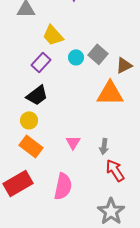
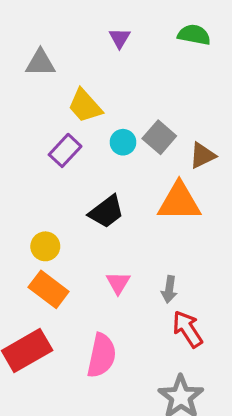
black trapezoid: (37, 95) -> (106, 212), moved

